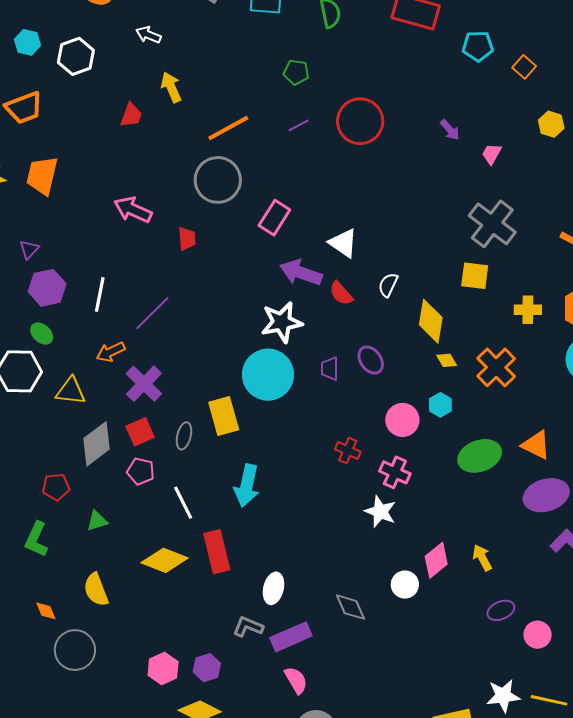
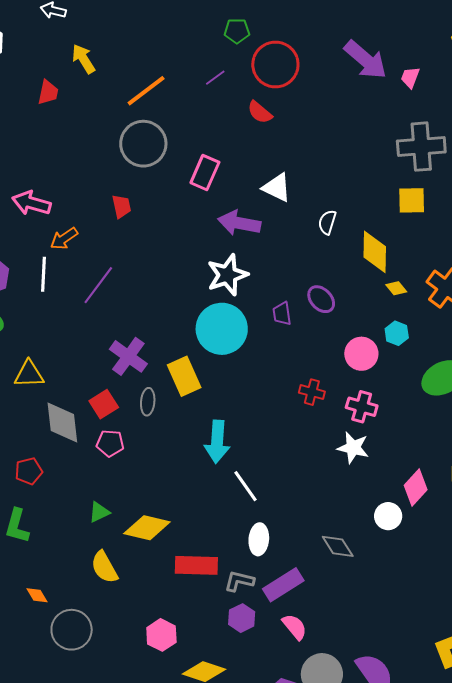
green pentagon: (296, 72) -> (237, 31), moved
purple arrow: (450, 130) -> (365, 60), size x2.0
pink arrow: (133, 210) -> (31, 203), moved
gray cross: (492, 224) -> (421, 147), turned -33
red semicircle: (341, 293) -> (260, 112), moved
orange arrow: (111, 352) -> (64, 239), moved
purple cross: (144, 384) -> (128, 356), moved
gray diamond: (97, 444) -> (62, 423), turned -51
white line: (183, 503) -> (246, 486), moved
green triangle: (97, 521) -> (99, 512), moved
red rectangle: (217, 552) -> (196, 565), moved, turned -66
yellow semicircle: (96, 590) -> (104, 567), moved
purple hexagon: (207, 668) -> (242, 618), moved

